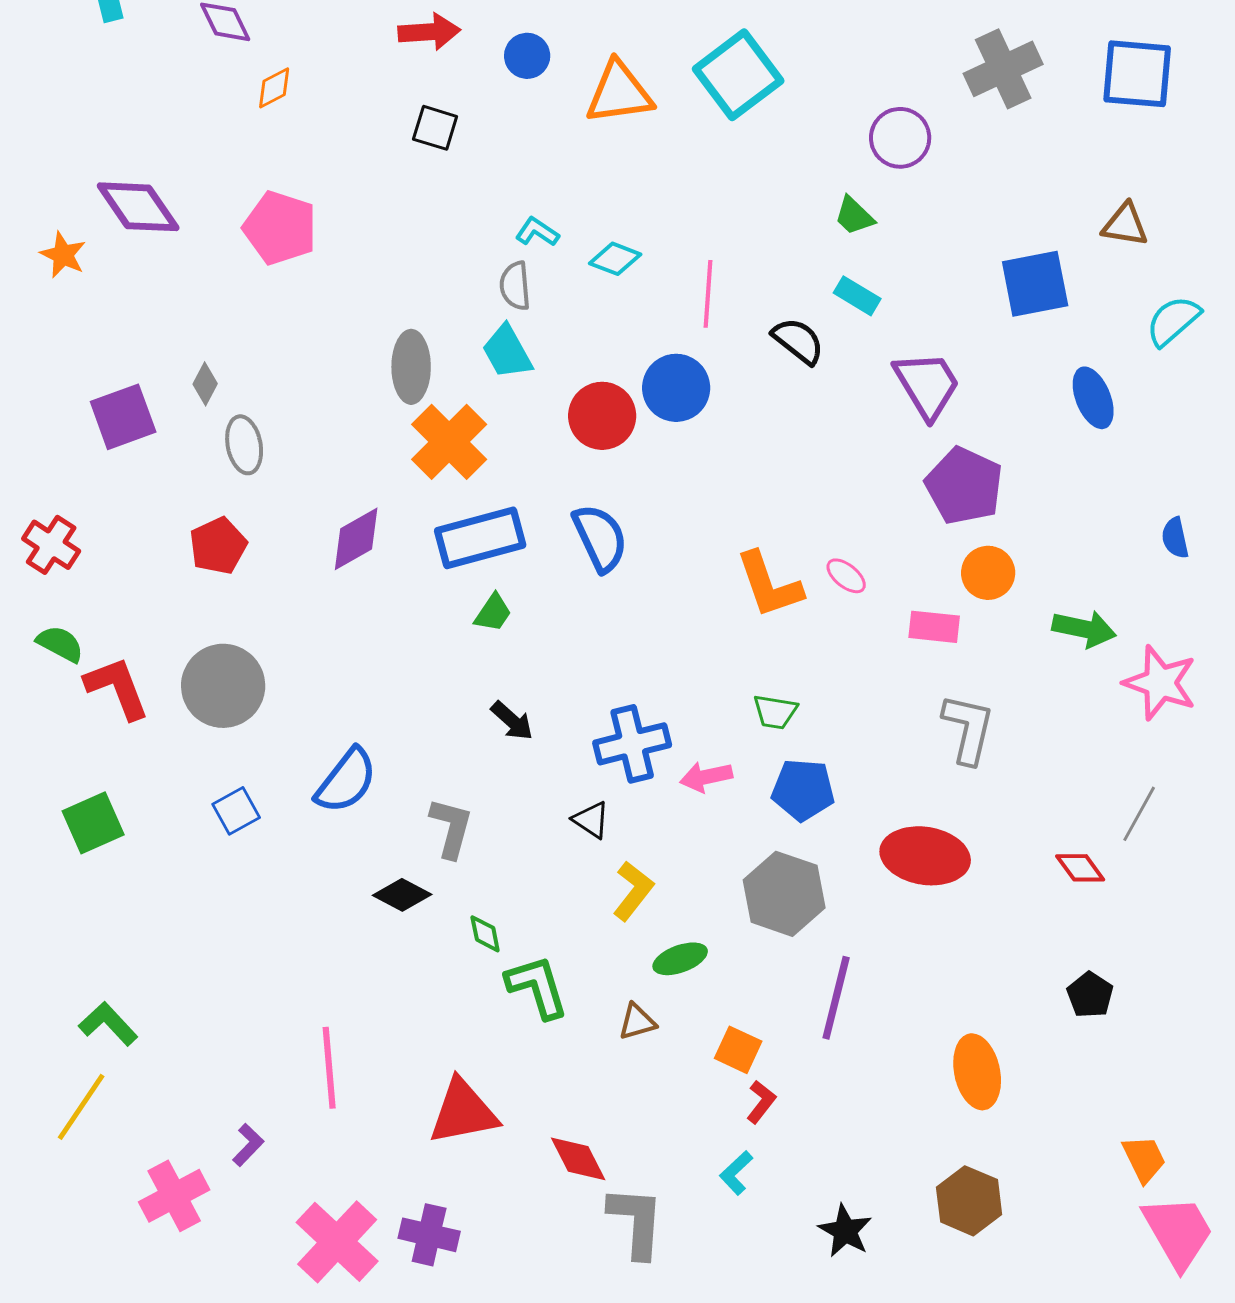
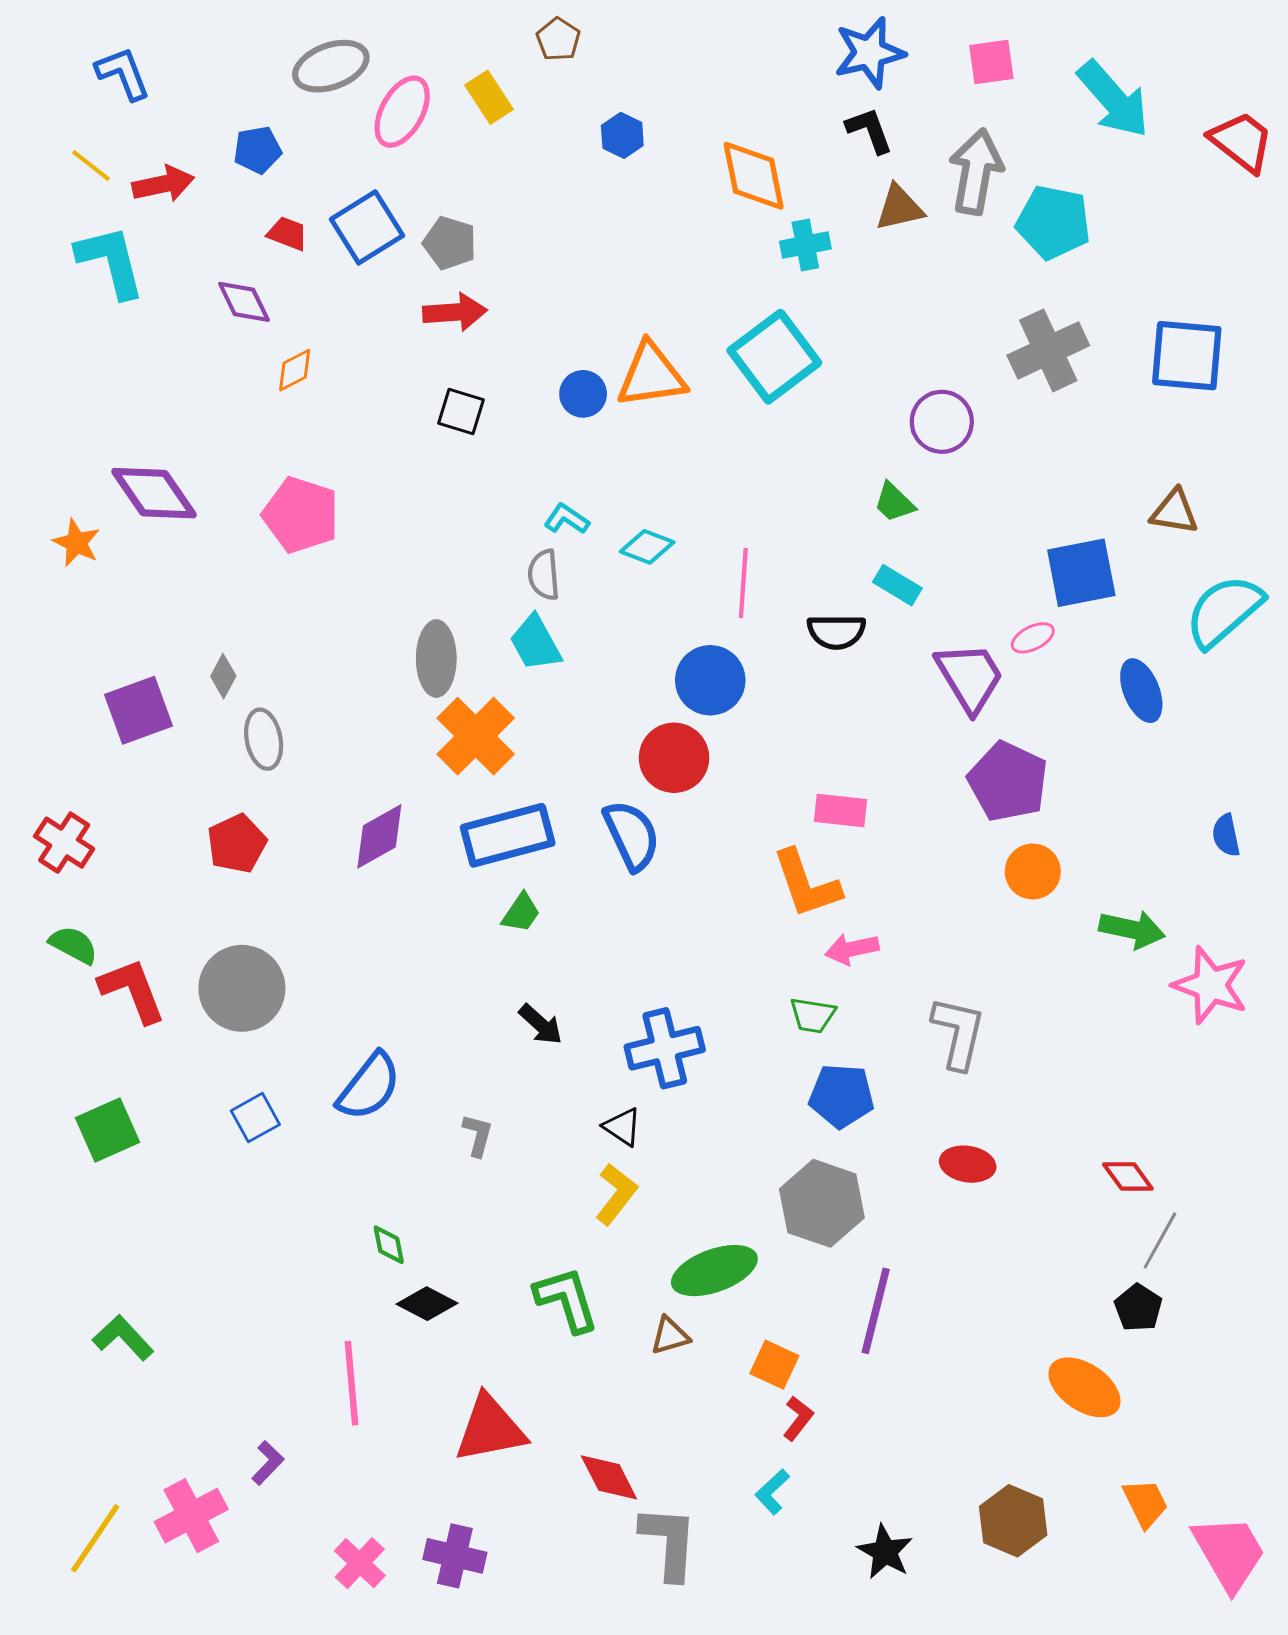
blue circle: (527, 56) -> (583, 394), moved
cyan semicircle: (1173, 321) -> (1224, 611), size x1.4
black semicircle: (798, 341) -> (836, 632), turned 142
red circle: (602, 416) -> (674, 758), moved
pink ellipse: (846, 576) -> (1033, 638), moved, turned -66
pink rectangle: (934, 627) -> (840, 811), moved
gray L-shape: (968, 729) -> (958, 1033), moved
pink arrow: (706, 777) -> (852, 949), moved
gray line: (1139, 814) -> (1160, 1241), moved
gray L-shape: (451, 828) -> (478, 1135), size x0.7
red ellipse: (925, 856) -> (968, 1164), size x0.6
yellow L-shape: (633, 891) -> (616, 1194), moved
black diamond: (402, 895) -> (427, 1304), moved
green diamond: (485, 934) -> (389, 1245), moved
green ellipse: (680, 959) -> (714, 1271), size x1.5
orange ellipse: (977, 1072) -> (1084, 1387), moved, turned -44
yellow line: (81, 1107) -> (95, 1538), moved
orange trapezoid: (1144, 1159) -> (1145, 1503), moved
pink cross: (337, 1242) -> (360, 1563), size x0.6

